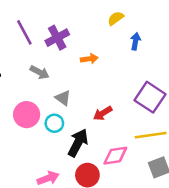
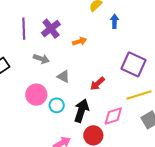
purple line: (24, 32) -> (24, 29), turned 35
cyan circle: (54, 123) -> (57, 105), moved

